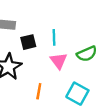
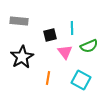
cyan line: (54, 37) -> (72, 28), moved
black square: (28, 42) -> (50, 35), moved

